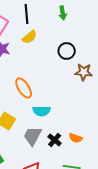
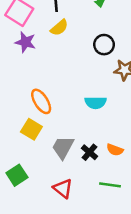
orange ellipse: (24, 88) -> (41, 101), moved
cyan semicircle: (42, 111) -> (96, 103), moved

